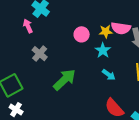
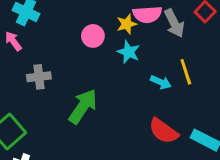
gray cross: (40, 54) -> (39, 77), turned -35
cyan arrow: (109, 75) -> (161, 82), moved

